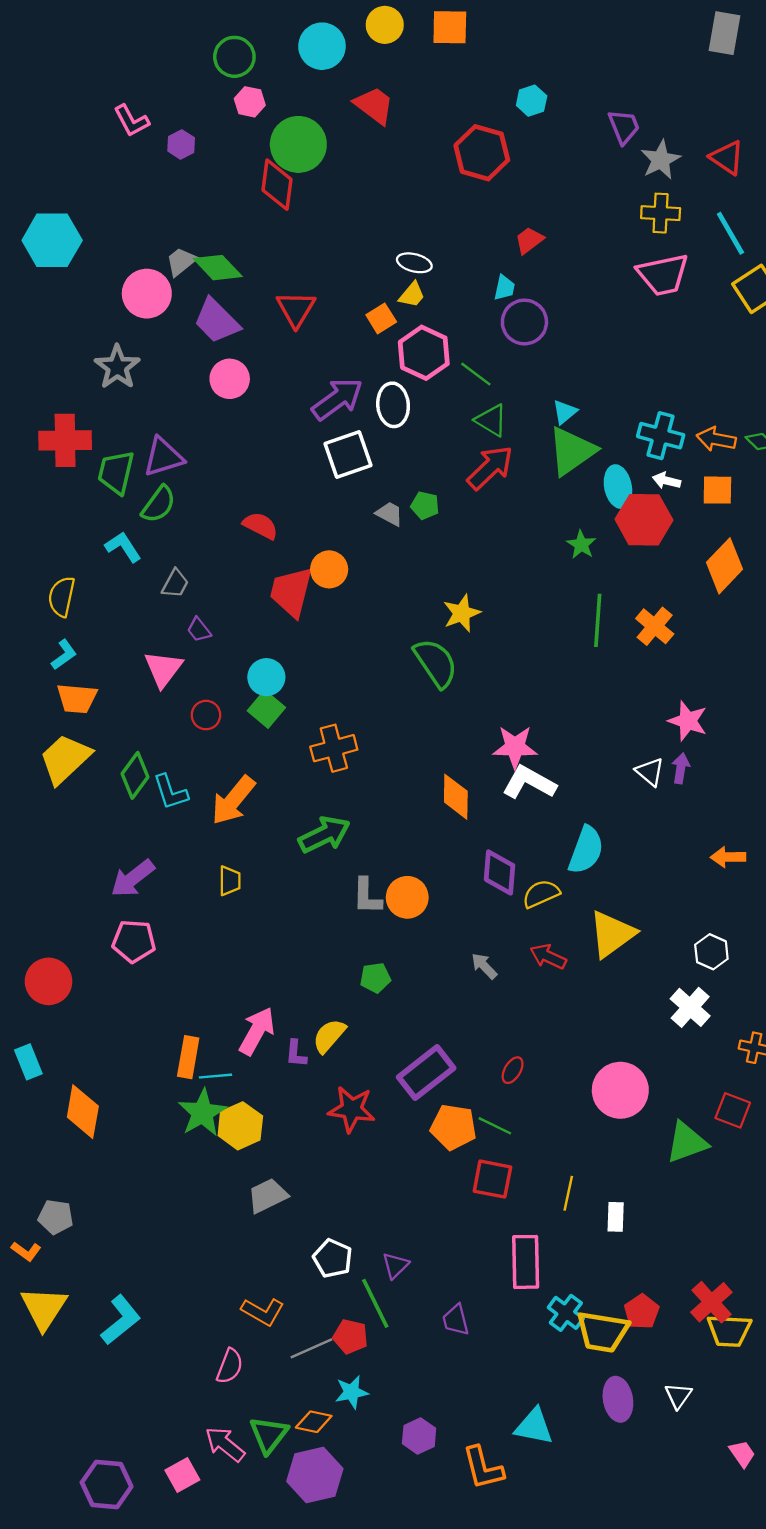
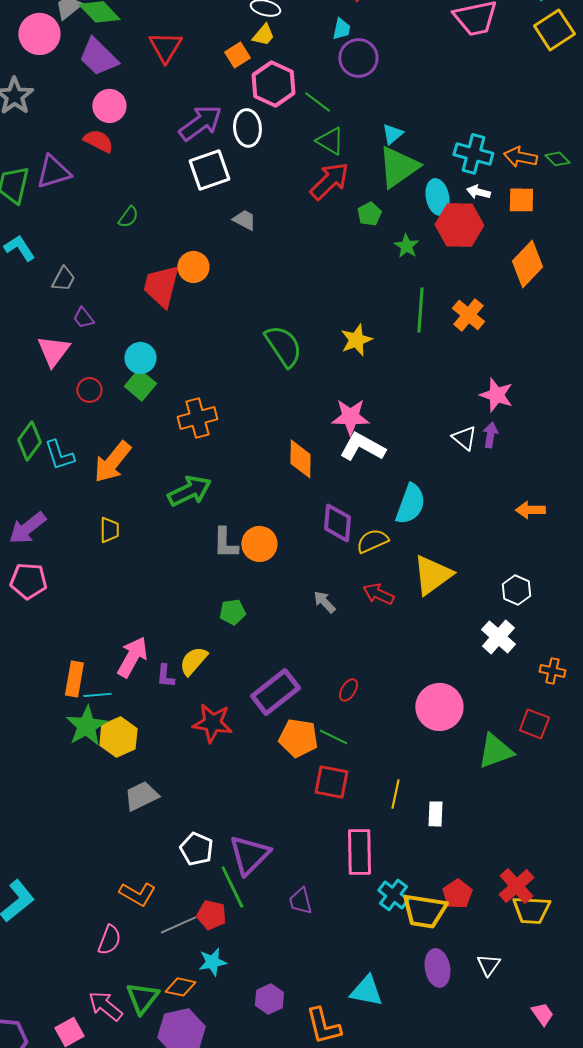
green semicircle: (159, 504) -> (128, 217), moved, size x0.7
green pentagon: (425, 505) -> (369, 214), moved, turned 30
red semicircle: (260, 526) -> (98, 141), moved
yellow star: (462, 613) -> (356, 340), moved
purple triangle: (395, 1265) -> (249, 855), size x1.8

